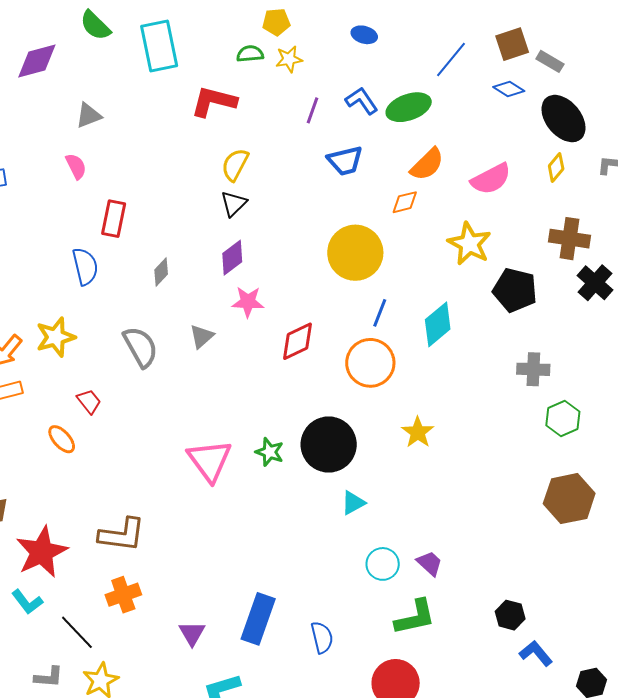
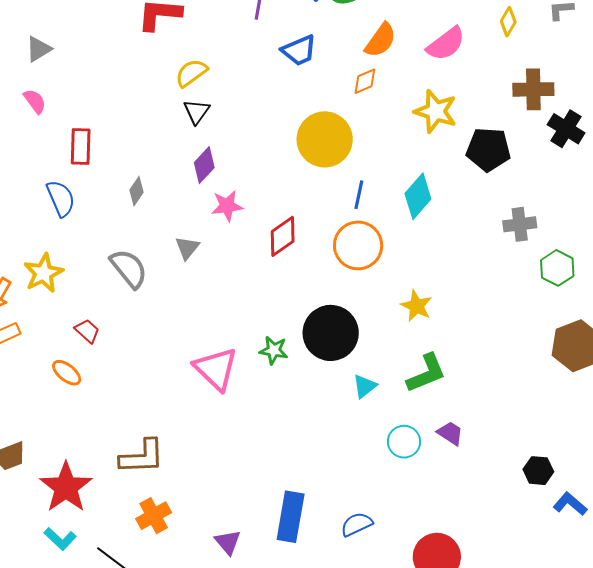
yellow semicircle: (235, 165) -> (191, 73), turned 36
green L-shape: (415, 617) -> (426, 373), moved
blue semicircle: (322, 637) -> (357, 524), turned -92

